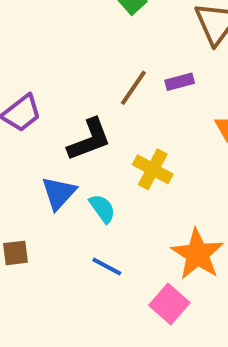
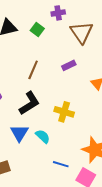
brown line: (133, 88) -> (33, 70), moved
blue line: (107, 266) -> (61, 164), moved

